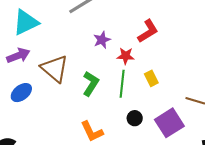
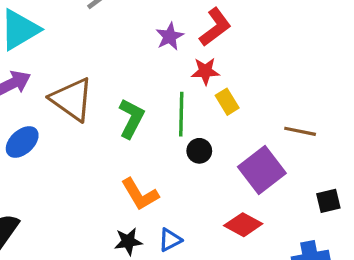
purple star: (102, 40) -> (170, 36), moved
red star: (126, 56) -> (205, 71), moved
black circle: (135, 118) -> (199, 151), moved

